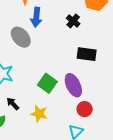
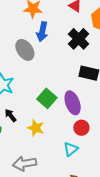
black cross: (73, 21) -> (79, 39), size x1.5

